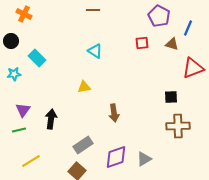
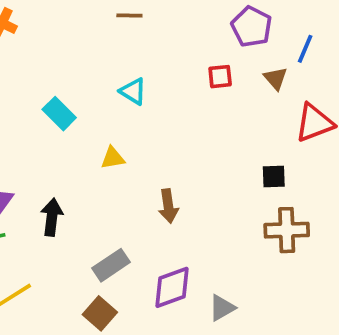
brown triangle: (172, 44) -> (276, 78), turned 32
cyan rectangle: (37, 58) -> (59, 114), moved
gray triangle: (144, 159) -> (222, 308), moved

